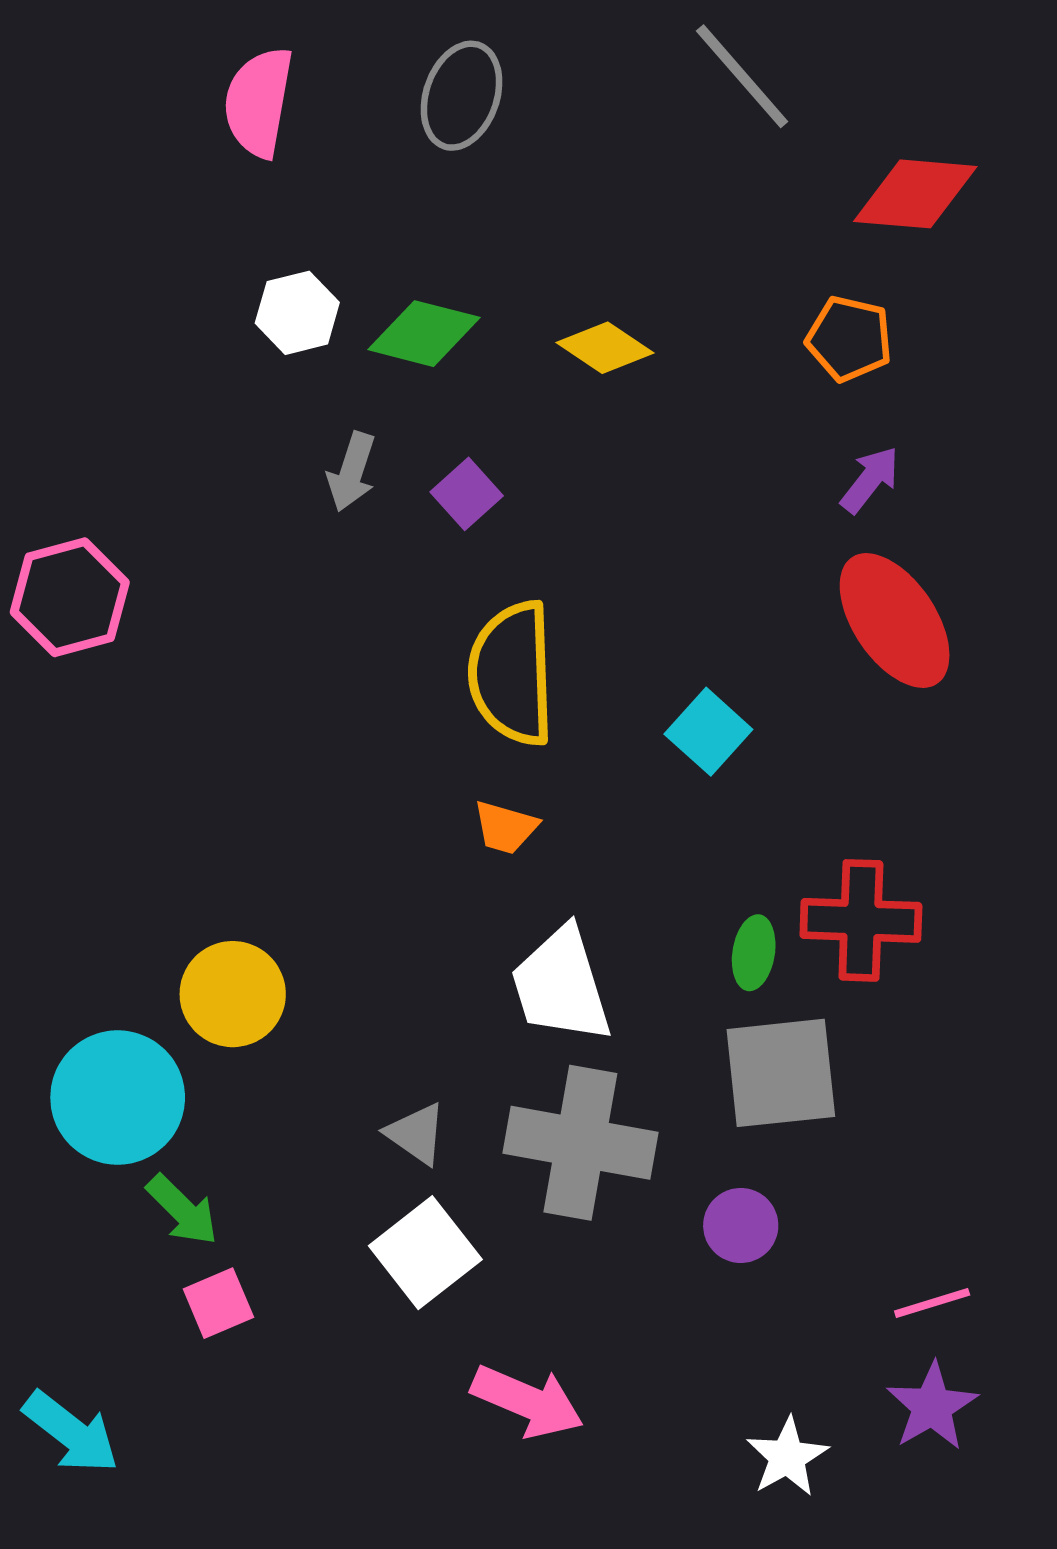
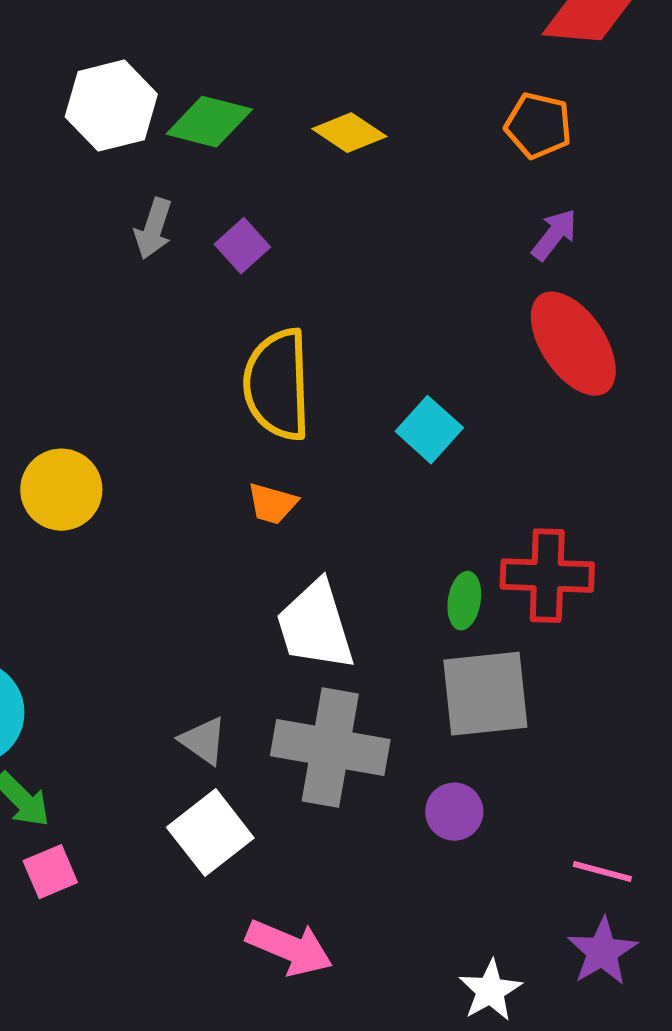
white hexagon: (297, 313) -> (111, 106), size x1.4
yellow circle: (233, 994) -> (61, 490), moved
pink line: (932, 1303) -> (602, 872), turned 32

